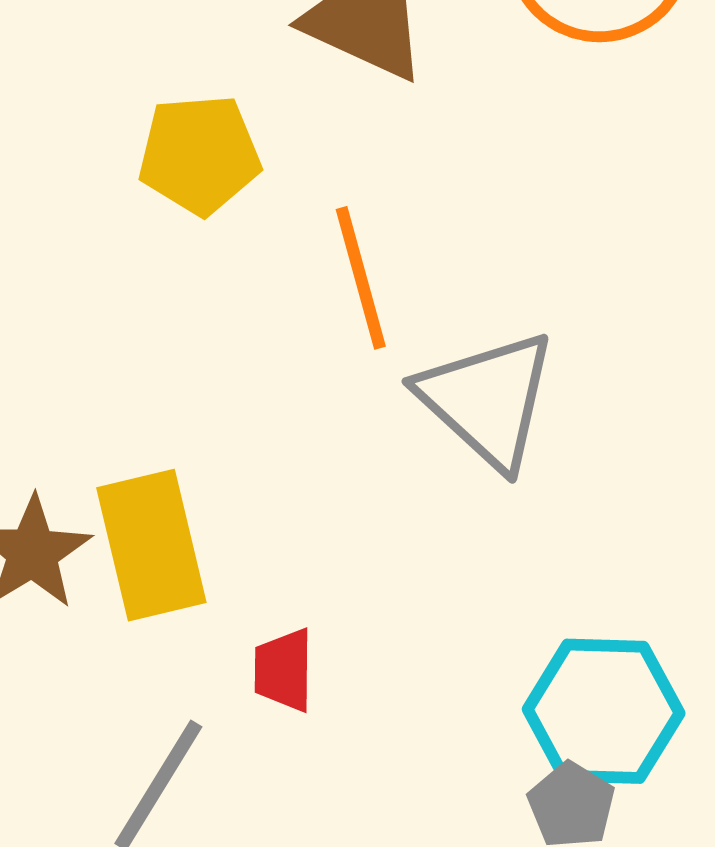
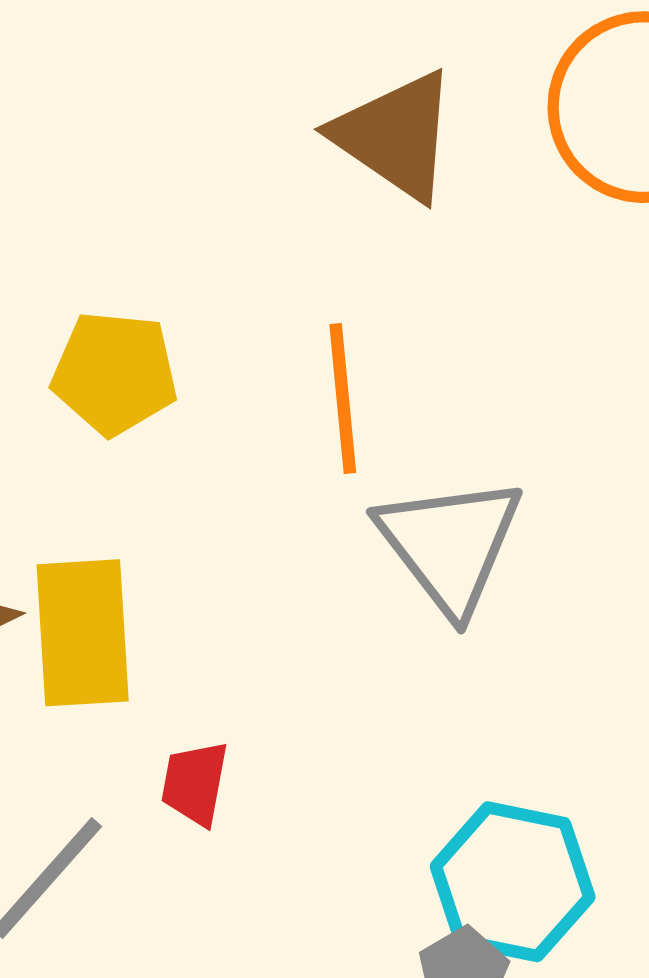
yellow pentagon: (199, 155) -> (115, 373), moved

